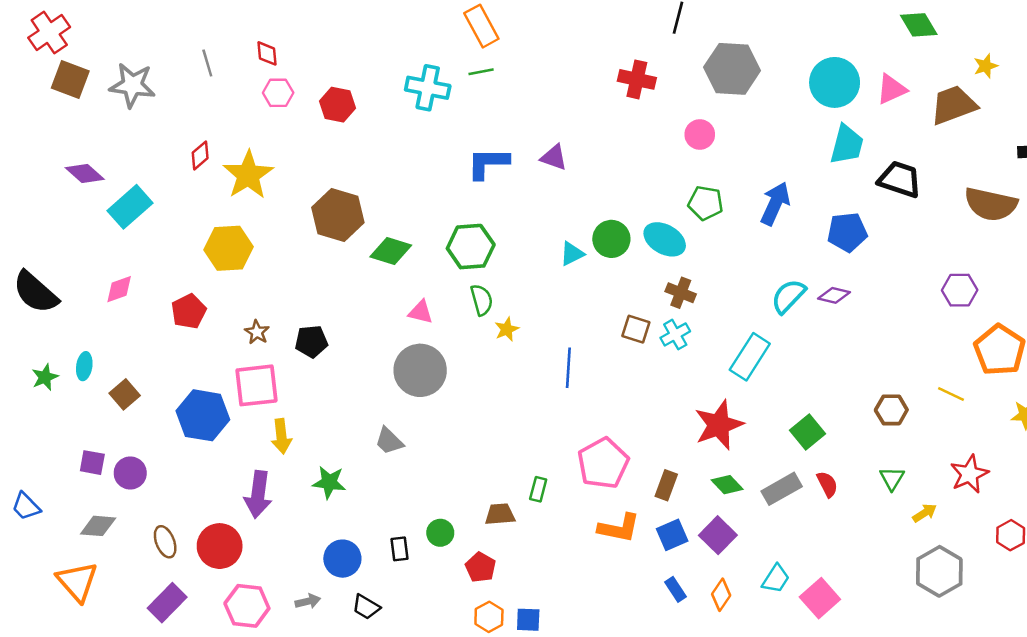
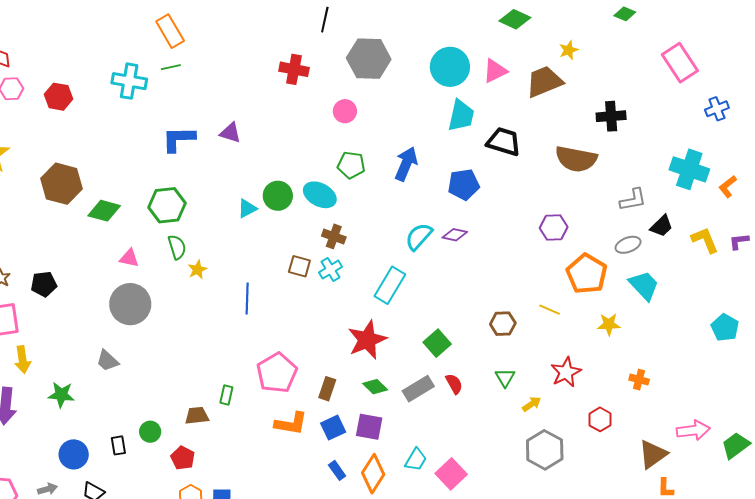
green diamond: (919, 25) -> (515, 19), turned -32
purple square: (718, 535) -> (369, 427), turned -32
orange diamond: (721, 595) -> (373, 474), size x1.5

